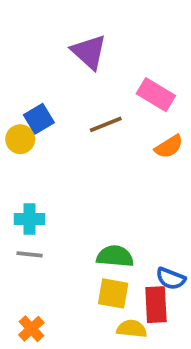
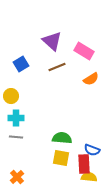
purple triangle: (89, 52) -> (52, 41), moved
yellow circle: (20, 139) -> (11, 96), moved
yellow semicircle: (132, 329) -> (89, 177), moved

